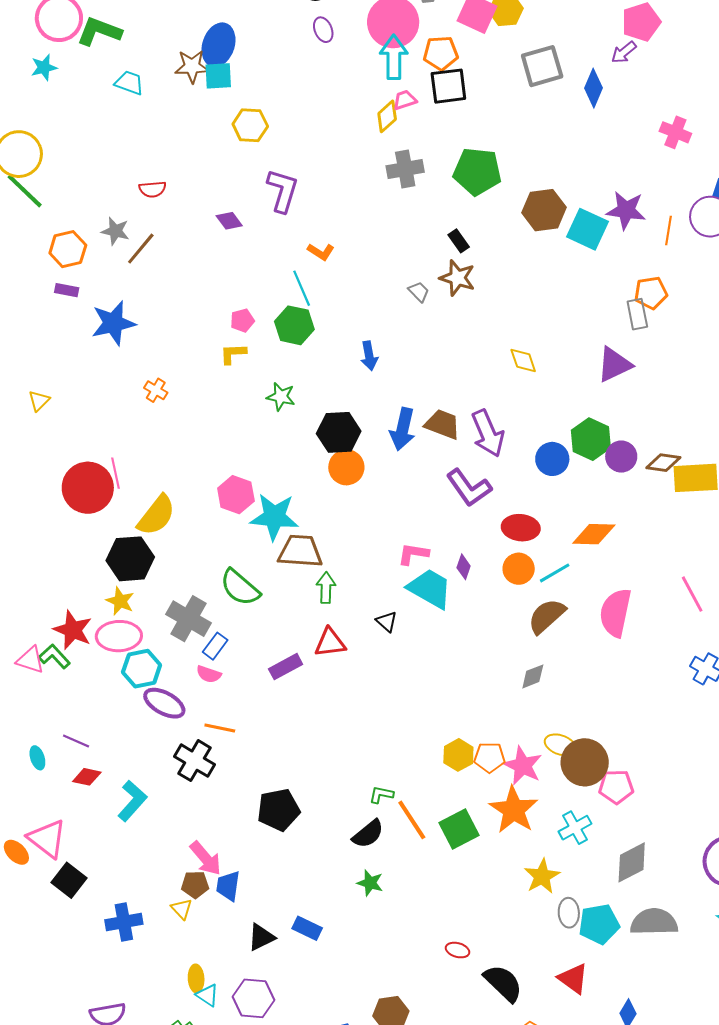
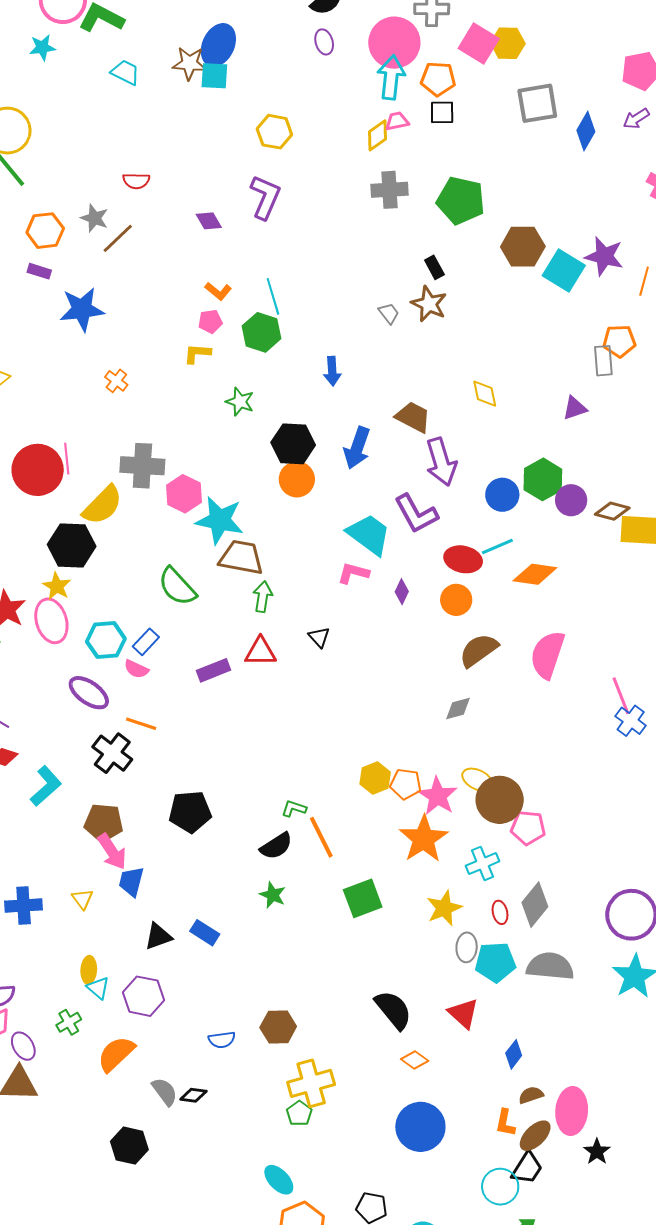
purple arrow: (624, 52) -> (636, 119), moved
black square: (448, 86) -> (442, 112), size x0.7
yellow hexagon: (250, 125) -> (274, 132), moved
orange L-shape: (321, 252) -> (218, 291), moved
purple triangle: (614, 365) -> (575, 408), size x0.7
brown trapezoid: (443, 424) -> (413, 417), moved
cyan line: (555, 573) -> (497, 547), moved
cyan trapezoid: (430, 589) -> (369, 534), moved
pink line: (692, 594) -> (621, 696), moved
gray cross: (189, 619) -> (142, 466), moved, turned -33
pink ellipse: (119, 636) -> (51, 621), turned 69
cyan hexagon: (142, 669) -> (106, 640), moved
green square: (459, 829) -> (363, 898), moved
gray diamond: (632, 862) -> (535, 905), turned -30
brown pentagon: (195, 885) -> (104, 823), moved, size x1.4
red ellipse: (458, 950) -> (500, 912), moved, turned 55

